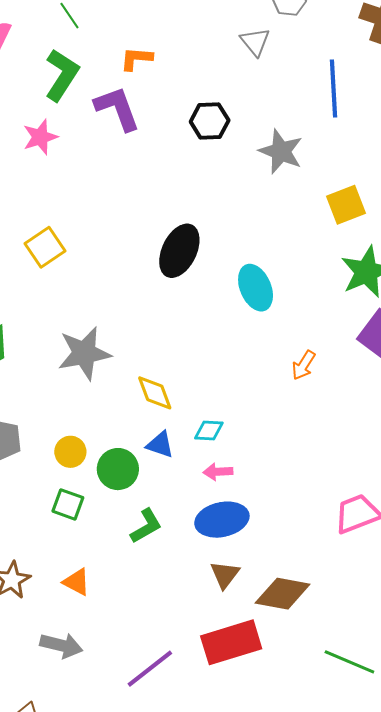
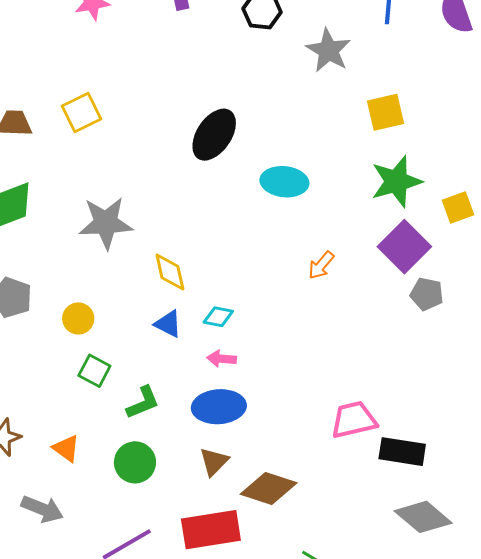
cyan ellipse: (256, 288) -> (284, 182), turned -69
green circle: (118, 469) -> (135, 462), moved
green square: (68, 504) -> (94, 371), moved

